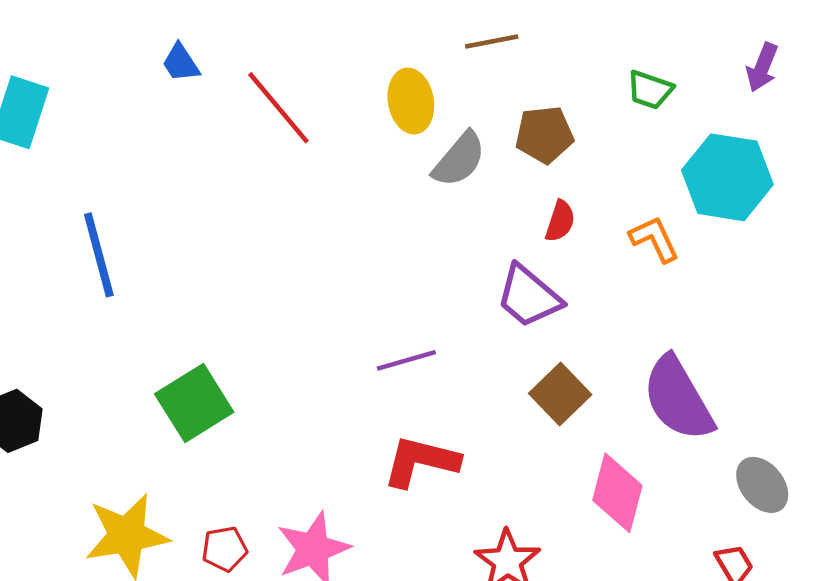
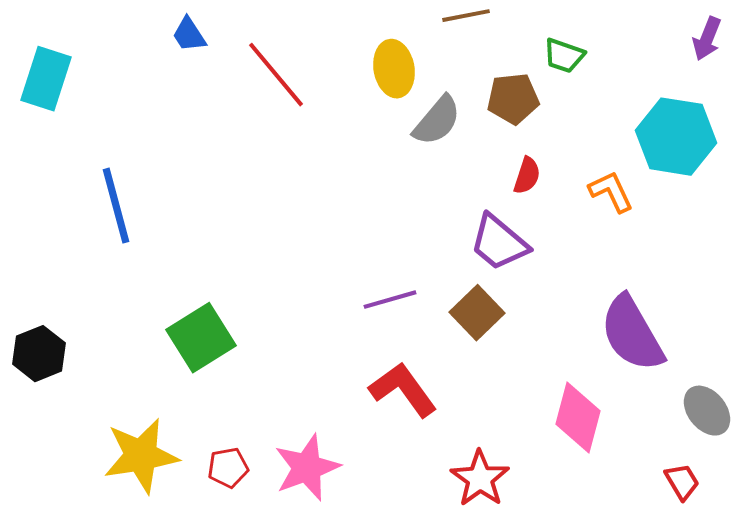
green trapezoid: (650, 90) -> (564, 56), moved
brown square: (560, 394) -> (477, 313), moved
red L-shape: (421, 461) -> (403, 390), turned 40

